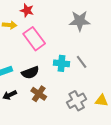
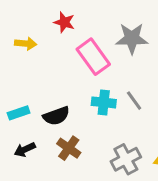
red star: (27, 10) -> (64, 22), moved
pink rectangle: (34, 39) -> (93, 57), moved

